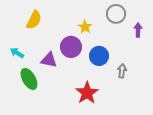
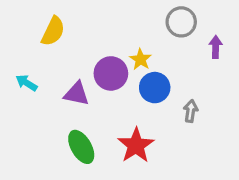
yellow star: (85, 27) -> (141, 59), moved
green ellipse: (29, 79) -> (81, 147), moved

